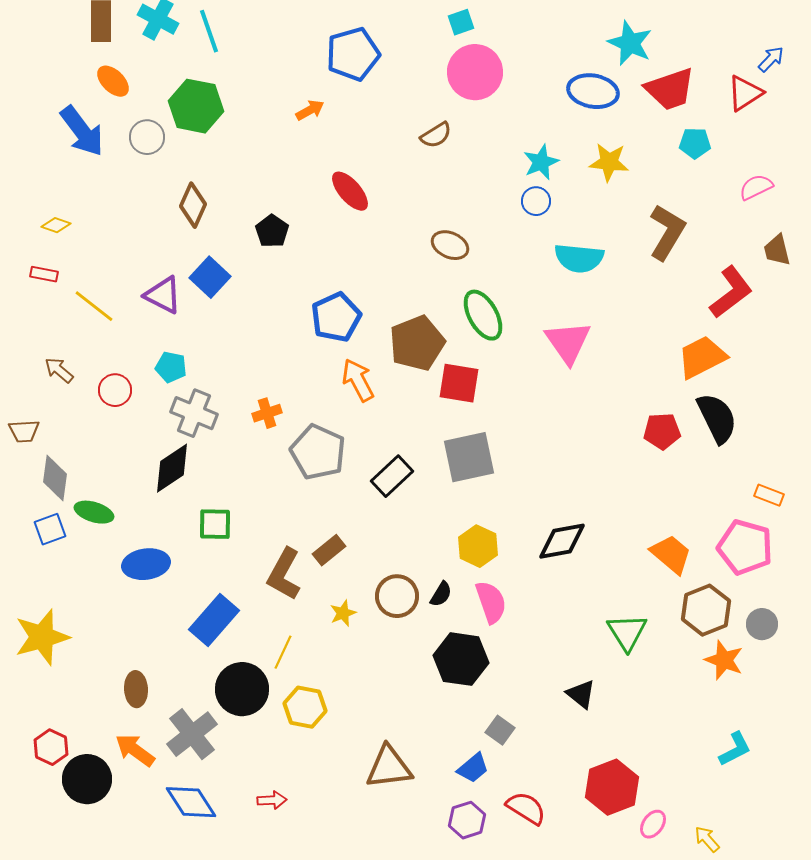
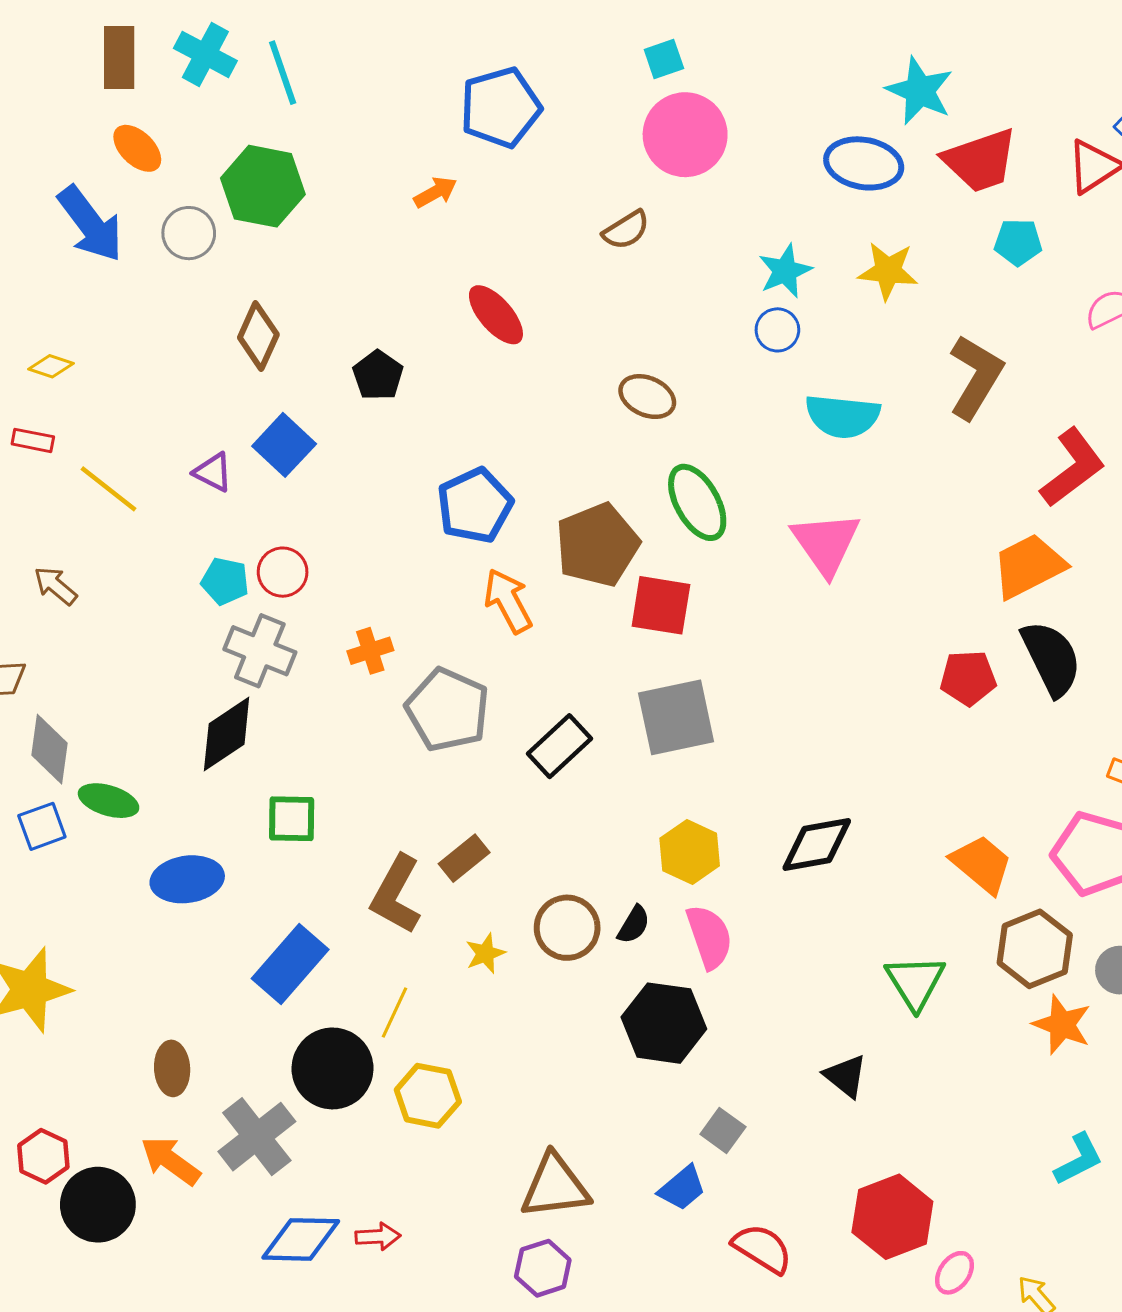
purple triangle: (163, 295) -> (213, 472), size x0.7
red circle: (115, 390) -> (283, 572), moved
blue diamond: (191, 802) -> (301, 1239), moved, turned -56
purple hexagon: (467, 820) -> (543, 1268), moved

